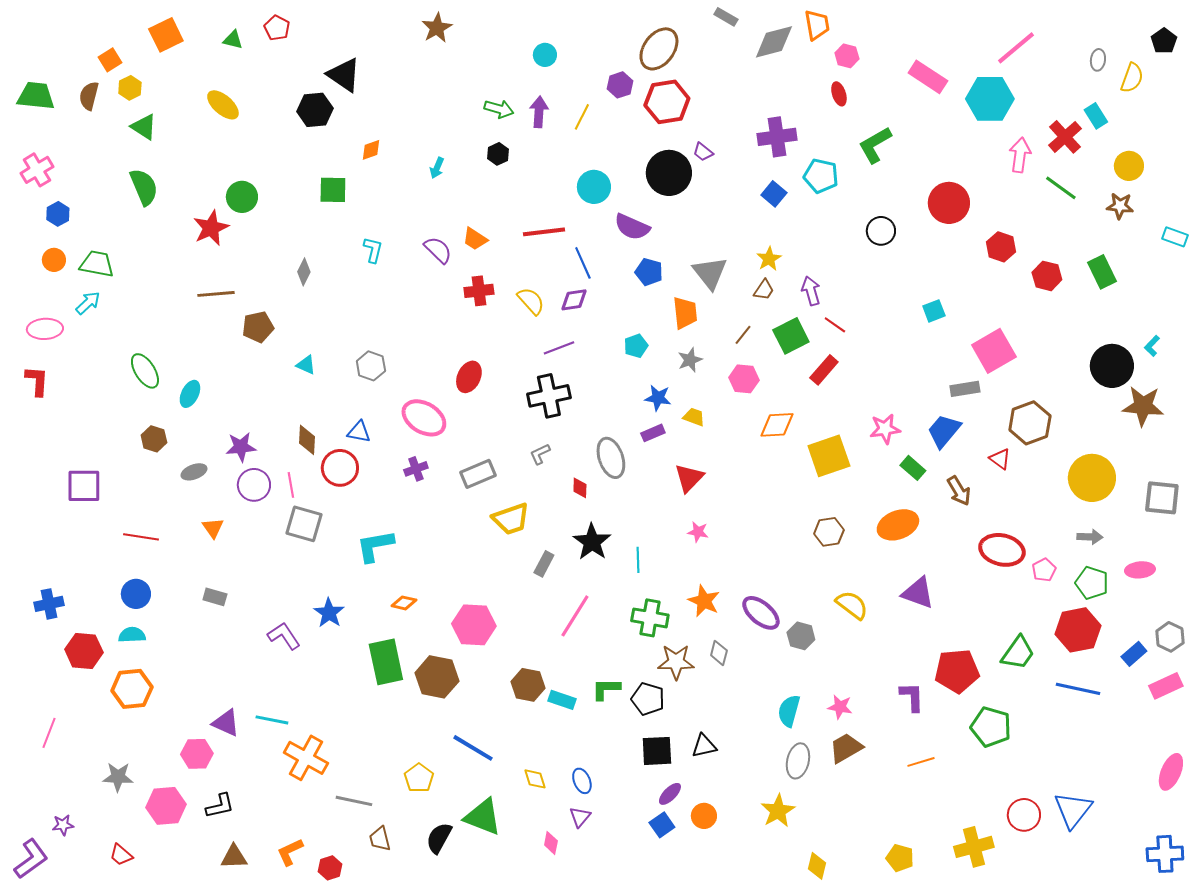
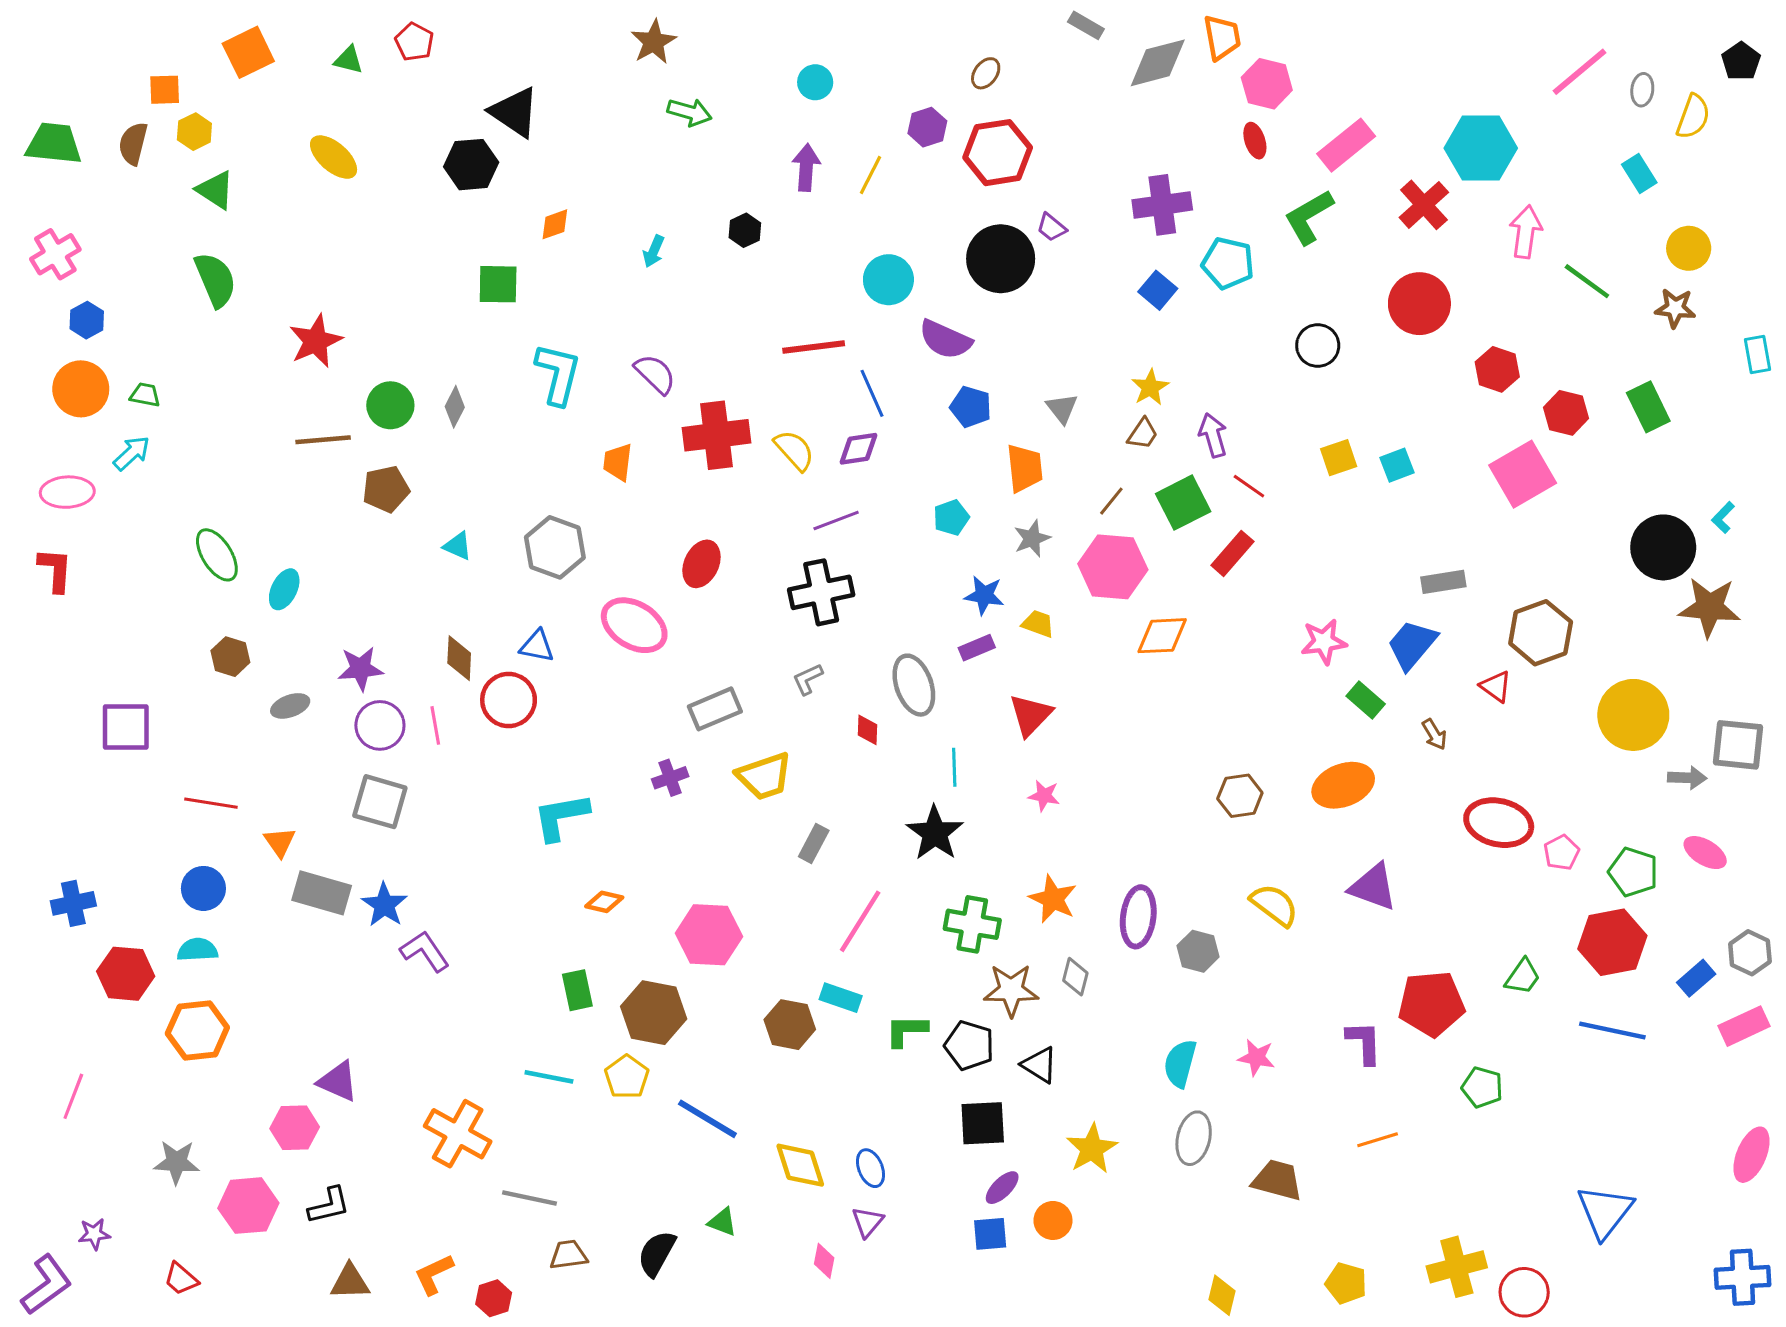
pink line: (1016, 48) -> (1579, 72), moved
brown ellipse: (659, 49) -> (986, 73), size x0.5
pink hexagon: (847, 56) -> (1267, 84), size x1.4
orange square: (110, 60) -> (165, 90), turned 30
pink rectangle: (928, 77) -> (1346, 145), moved, turned -72
green arrow: (499, 109) -> (690, 112), moved
red cross: (1065, 137) -> (1424, 205), moved
green circle: (242, 197) -> (390, 405), moved
cyan rectangle: (1175, 237) -> (1757, 354), turned 60
orange trapezoid: (475, 239) -> (618, 462), moved, turned 64
cyan L-shape: (373, 250) -> (558, 374), size x1.6
orange circle: (54, 260) -> (81, 389), size x1.6
green trapezoid: (97, 264) -> (145, 395), size x0.6
gray triangle: (710, 273) -> (1062, 408), size x0.6
red cross: (479, 291) -> (716, 435), size x1.5
pink square: (994, 351) -> (1523, 474), moved
gray hexagon: (371, 366) -> (555, 547), size x1.4
pink hexagon: (744, 379) -> (1113, 567), size x1.5
yellow square: (829, 456) -> (1339, 458), moved, size x0.6
purple cross: (416, 469) -> (670, 778), moved
brown arrow: (959, 491) -> (1434, 734), size x0.7
gray square: (304, 524) -> (380, 802), moved
orange triangle: (213, 528) -> (280, 842), moved
gray arrow: (1090, 537) -> (1687, 778), moved
black star: (592, 542) -> (935, 833), moved
cyan line: (638, 560) -> (954, 767), moved
pink ellipse: (1140, 570) -> (1705, 853), turned 36
gray rectangle: (215, 597) -> (322, 893), size x1.6
blue star: (329, 613) -> (384, 905), moved
purple ellipse: (761, 613) -> (1138, 917), turned 57
green trapezoid: (1018, 653) -> (1523, 977), size x0.7
green rectangle: (386, 662) -> (577, 990), size x0.6
cyan rectangle: (562, 700) -> (841, 998), moved
cyan line: (272, 720) -> (549, 1077), moved
green pentagon: (991, 727) -> (1482, 1087), size x0.7
black triangle: (704, 746) -> (1040, 1065), moved, turned 44
brown trapezoid: (846, 748) -> (1277, 1180), moved, turned 45
yellow pentagon: (419, 778) -> (627, 1077), moved
yellow diamond: (535, 779) -> (800, 1165), size x1.5
yellow star: (778, 811) -> (1092, 1149), moved
red circle: (1024, 815) -> (1524, 1292), moved
green triangle: (483, 817) -> (722, 1222), size x0.5
blue square: (662, 825) -> (990, 1234), turned 30
brown trapezoid: (380, 839) -> (568, 1255), turned 96

